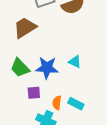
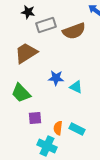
blue star: (47, 68) -> (56, 78), moved, size x0.7

